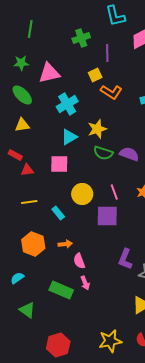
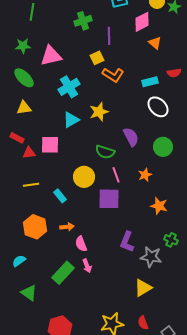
green semicircle: (103, 153) -> (105, 152), moved
purple semicircle: (129, 154) -> (131, 137), turned 42
pink square: (59, 164) -> (50, 145), moved
green rectangle: (61, 290) -> (63, 273), turned -70

